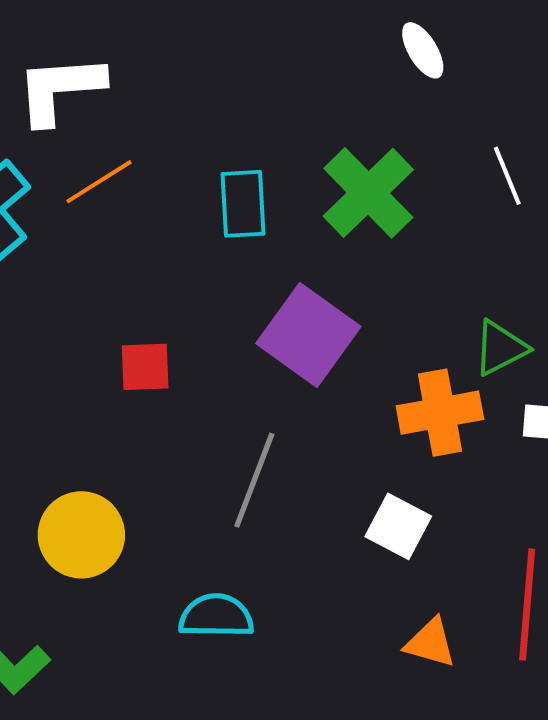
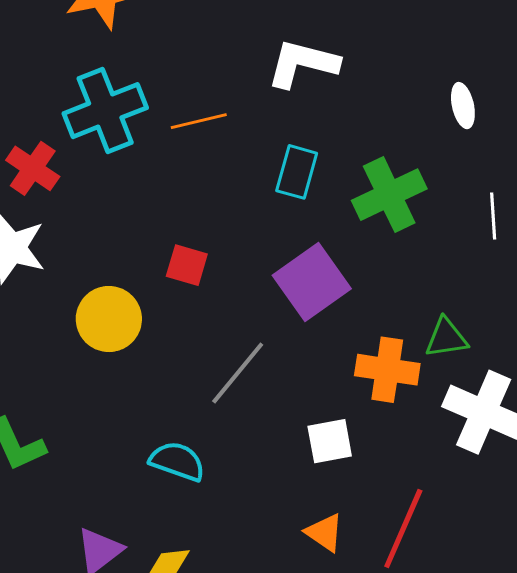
white L-shape: (60, 89) -> (303, 63), moved
white square: (398, 526) -> (330, 441), turned 33
yellow circle: (81, 535) -> (109, 319), moved

